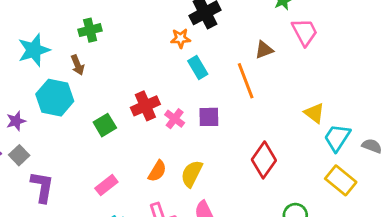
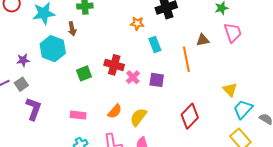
orange star: (181, 38) -> (137, 23), moved
red cross: (145, 106) -> (114, 65), turned 30
pink rectangle: (106, 185) -> (78, 115), turned 35

